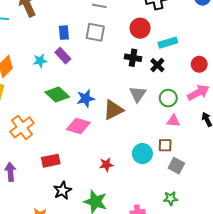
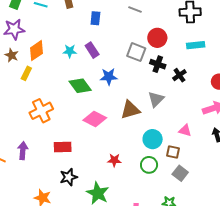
red circle: (140, 28) -> (157, 38), moved
gray square: (95, 32) -> (136, 52), moved
blue rectangle: (64, 33) -> (95, 18), moved
cyan rectangle: (168, 43) -> (196, 45), moved
green circle: (168, 98) -> (149, 165), moved
blue star: (86, 99) -> (109, 77), moved
cyan circle: (142, 154) -> (153, 139), moved

